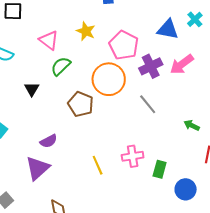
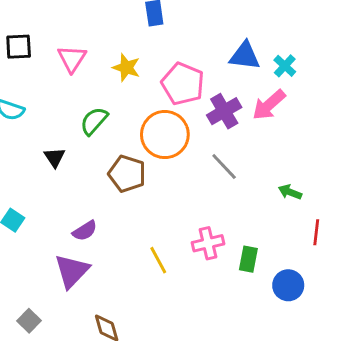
cyan cross: (195, 19) -> (285, 66), moved
pink triangle: (49, 40) -> (72, 59), moved, turned 30

